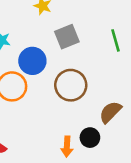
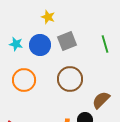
blue circle: (32, 61) -> (40, 45), moved

